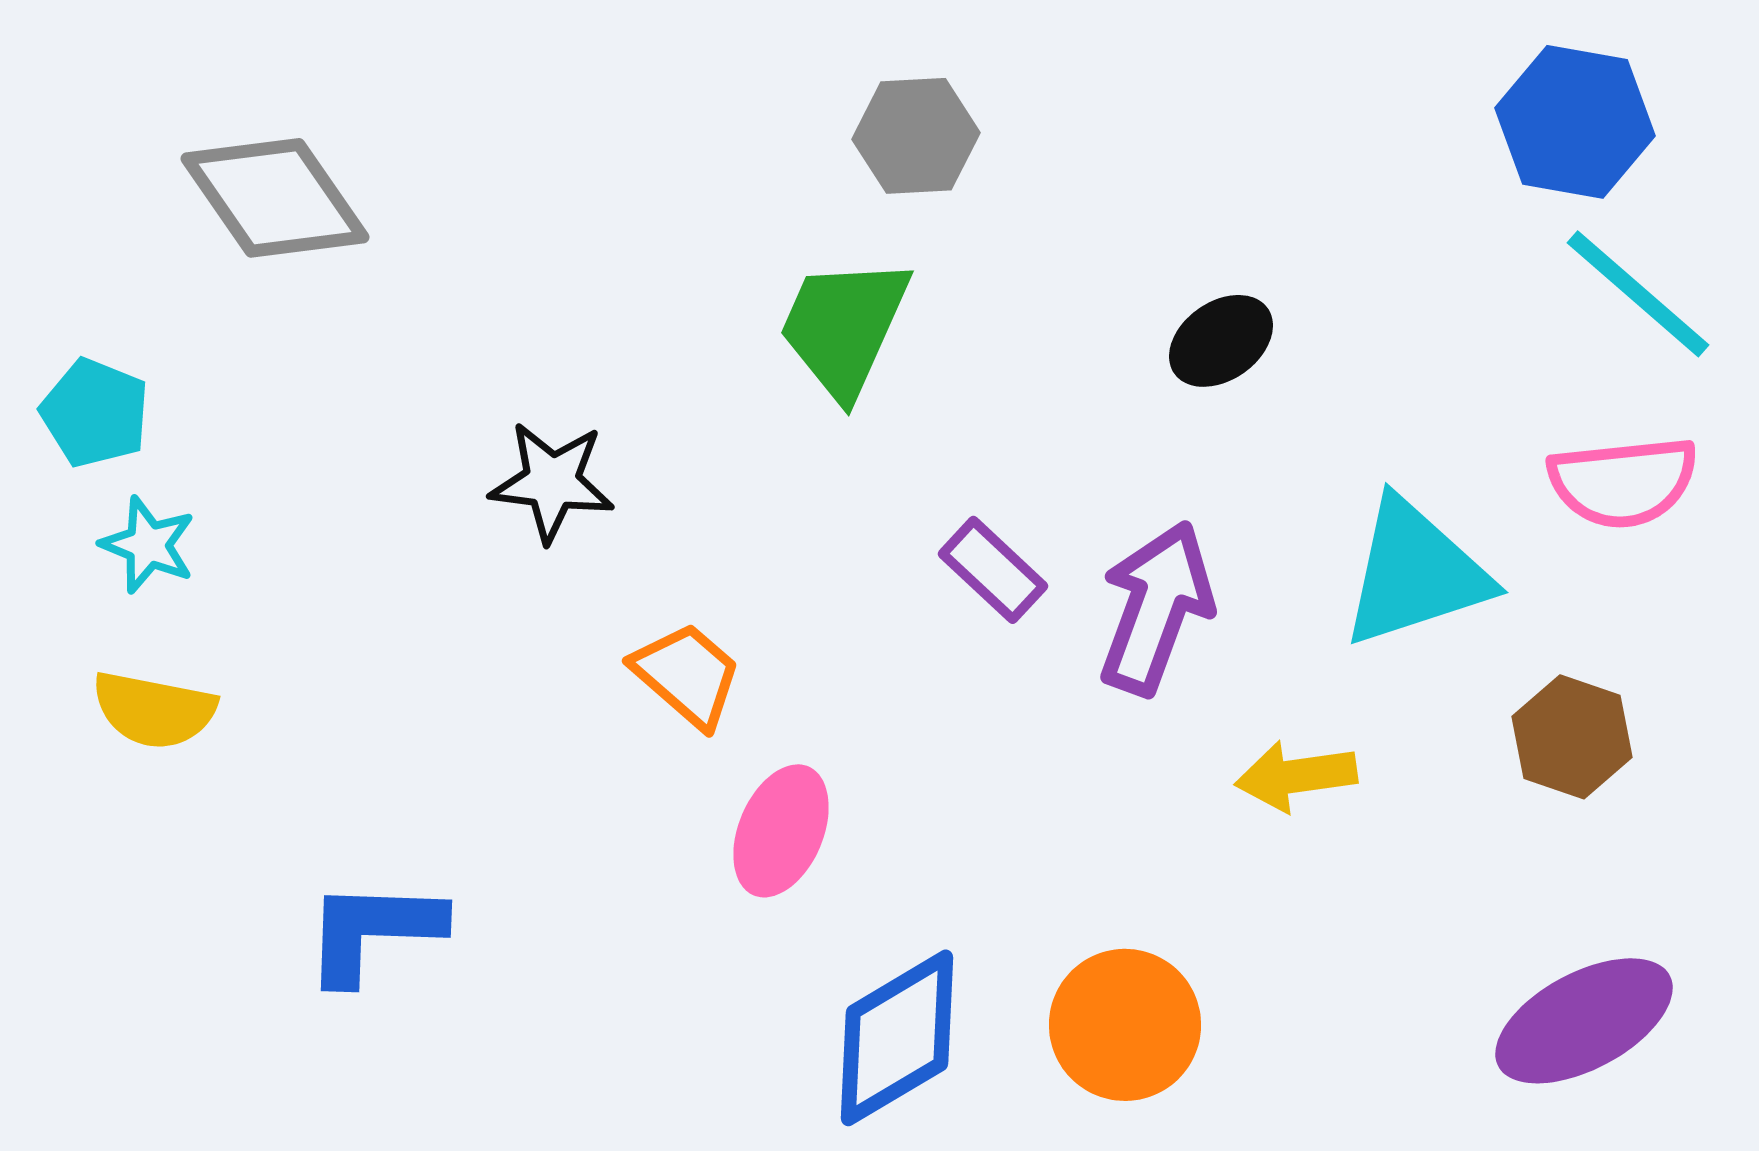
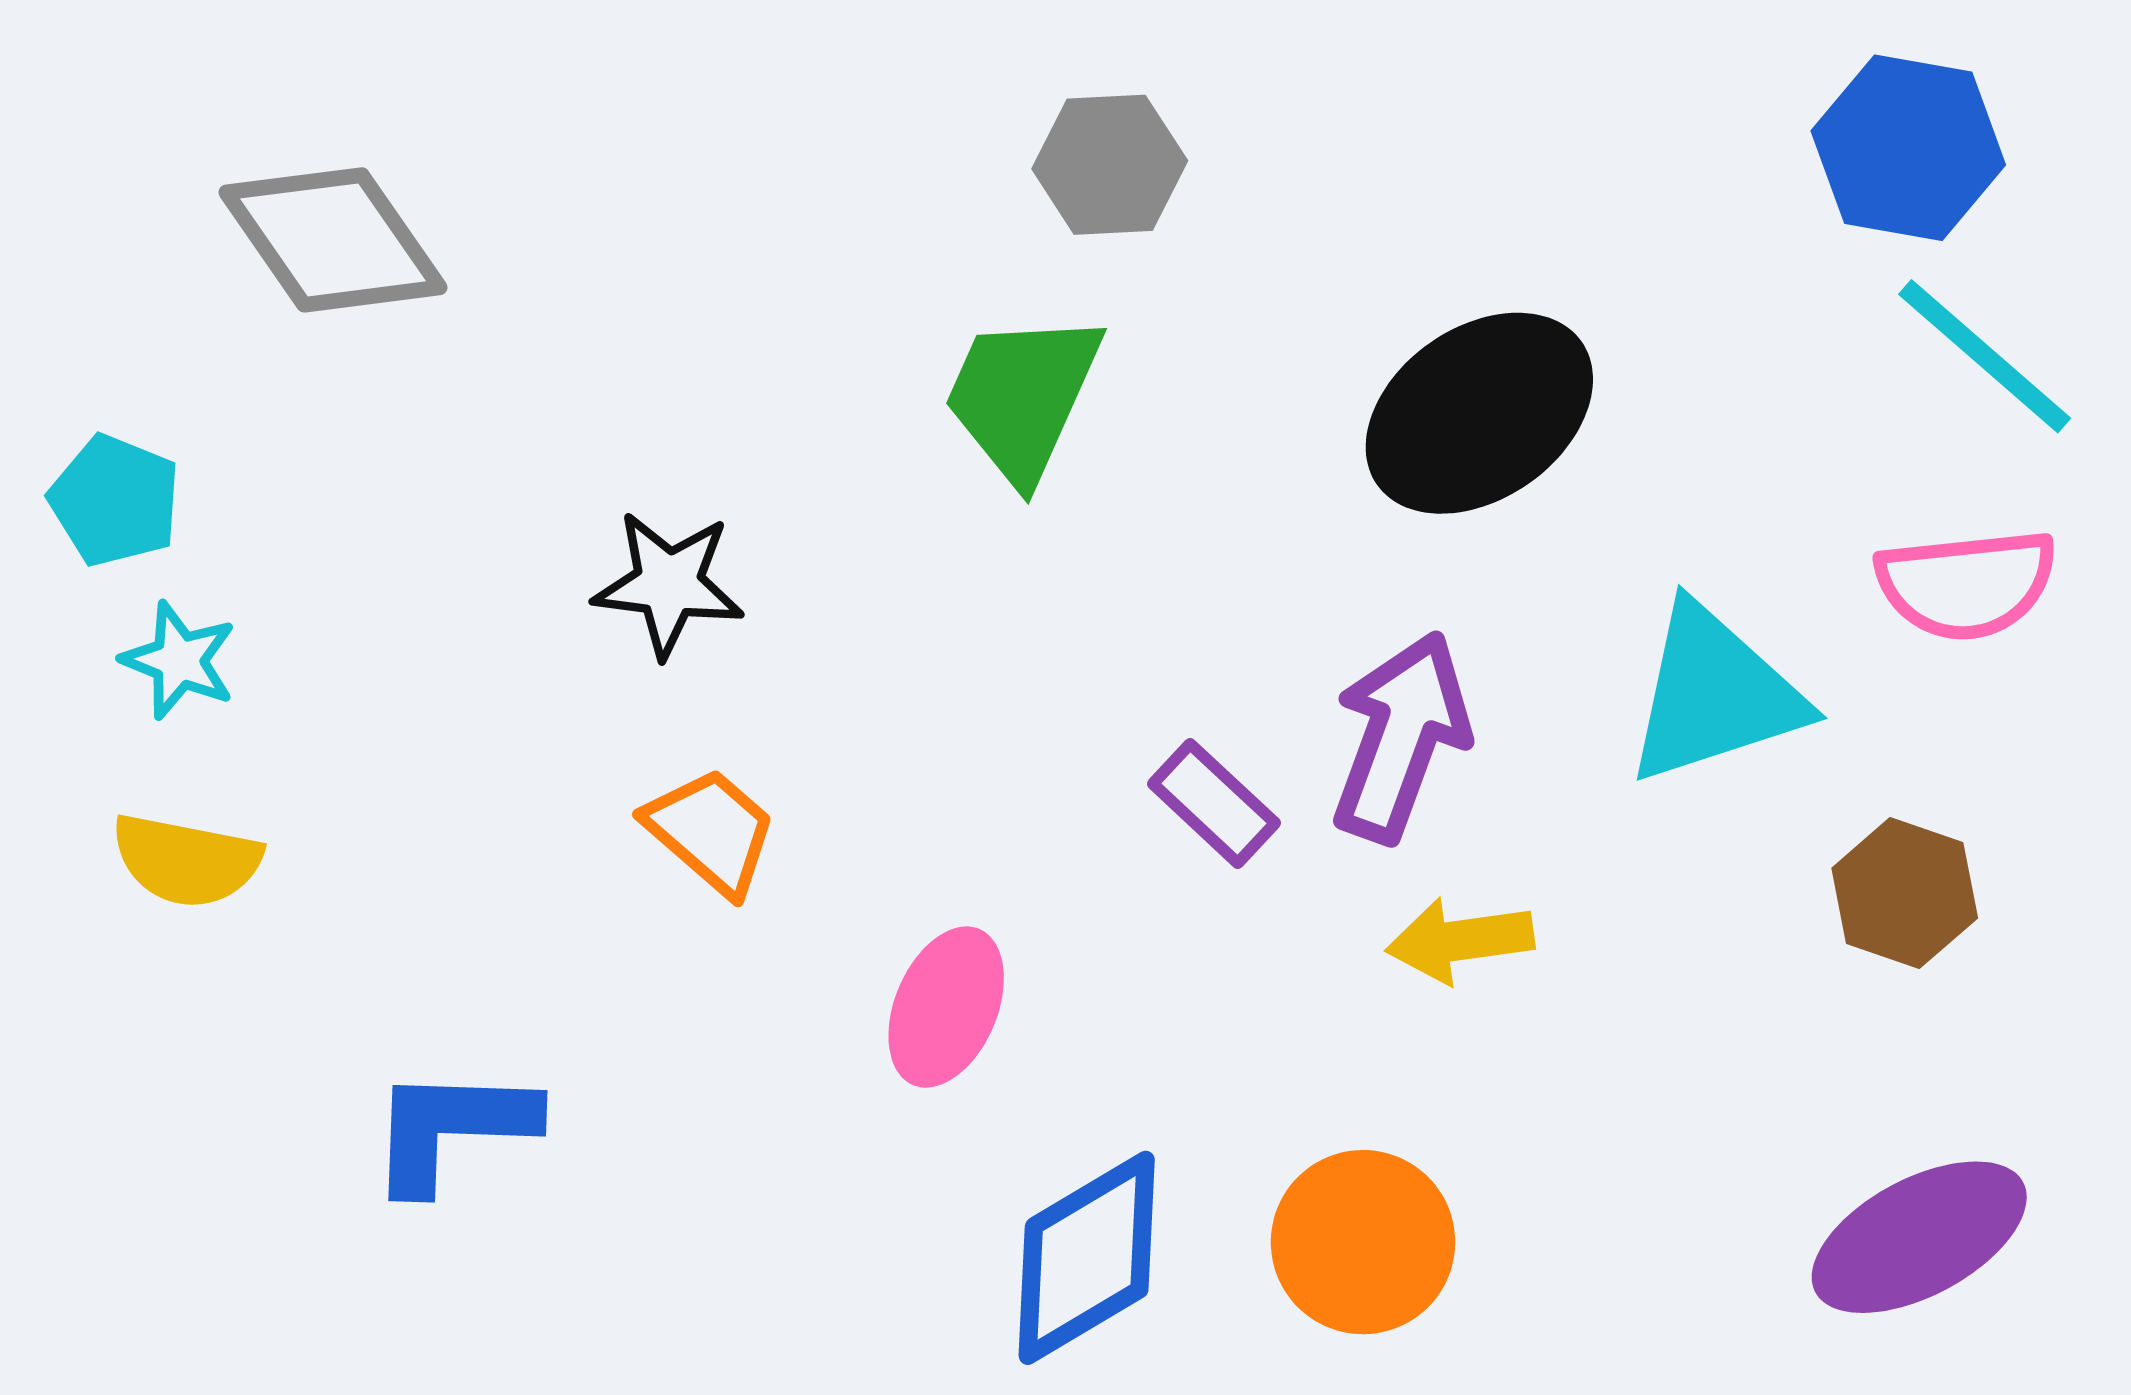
black ellipse: (1221, 341) -> (1479, 413), size x1.8
purple rectangle: (993, 570) -> (1214, 803), moved
orange trapezoid: (687, 675) -> (711, 831), moved
yellow arrow: (1296, 776) -> (1460, 940), moved

